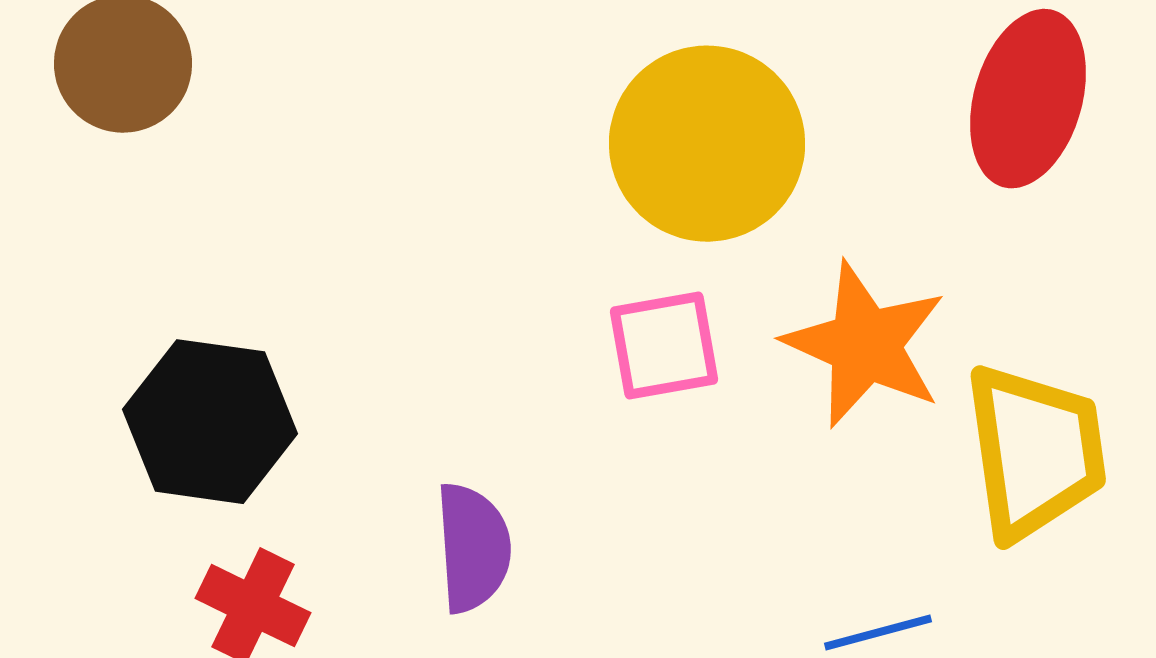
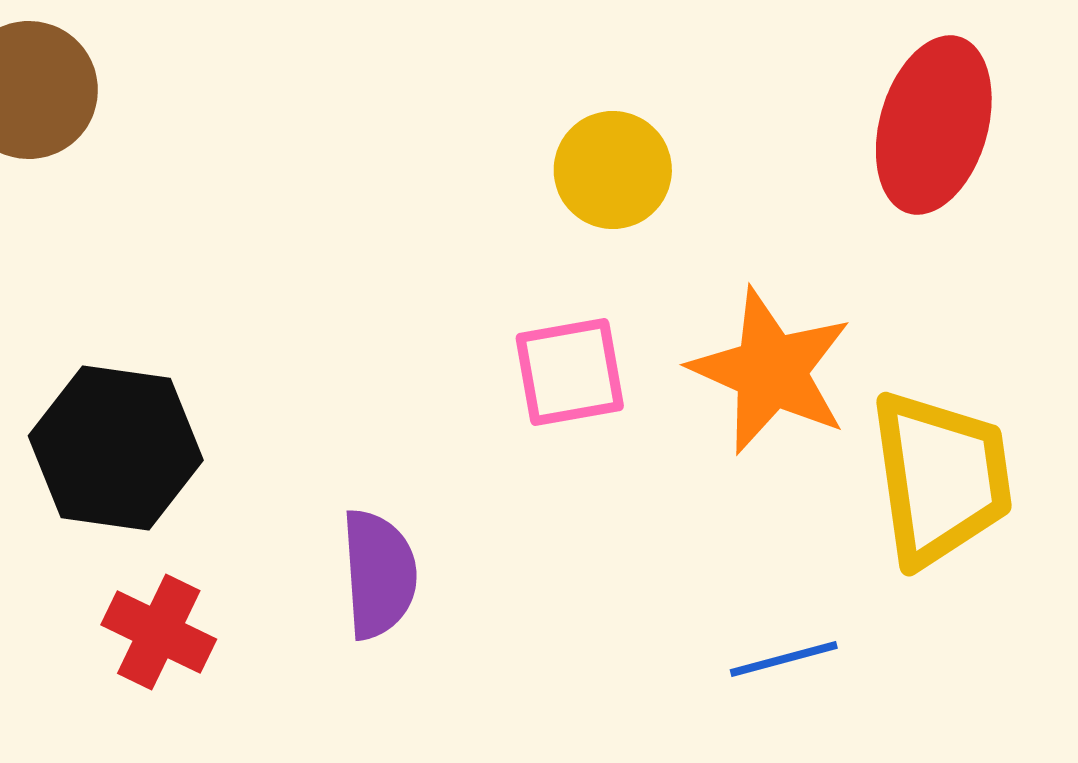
yellow circle: (707, 144) -> (613, 170), size x0.6

